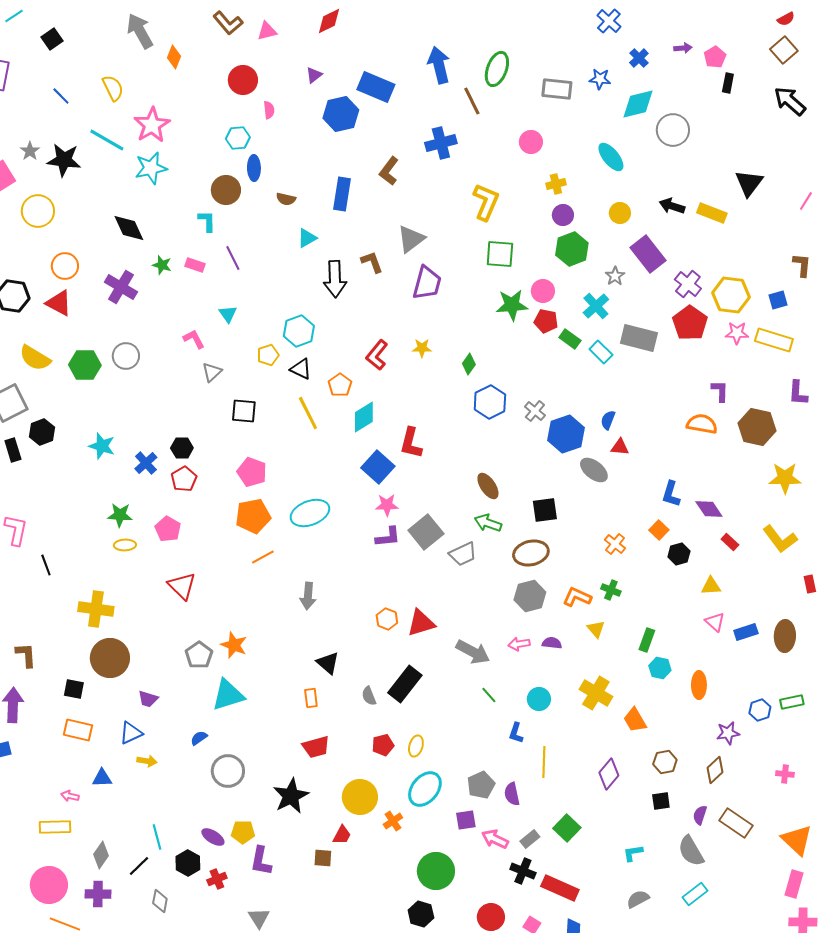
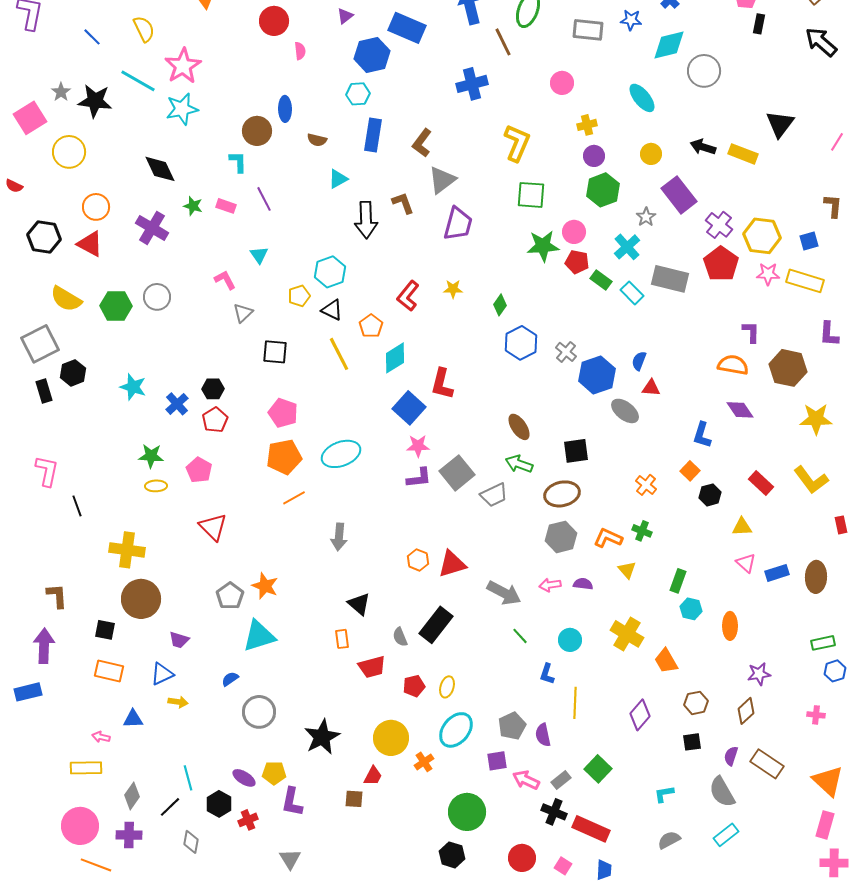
cyan hexagon: (238, 138) -> (358, 94), moved
brown L-shape: (389, 171) -> (422, 143), moved
purple diamond: (709, 509) -> (740, 410), moved
red rectangle: (730, 542) -> (761, 483), size x1.4
blue hexagon: (760, 710) -> (835, 671), moved
red trapezoid: (316, 747) -> (372, 667), moved

